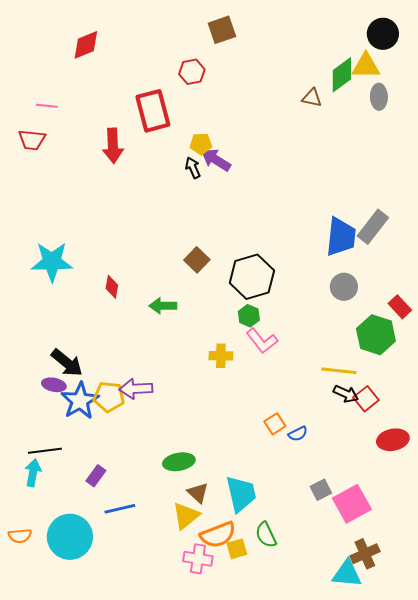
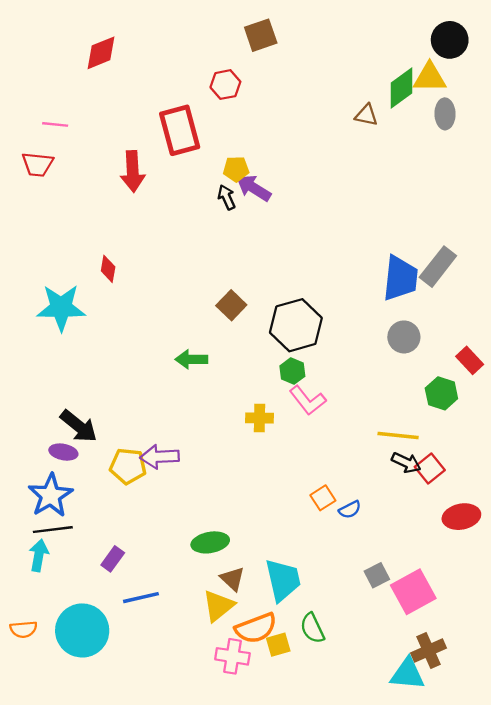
red diamond: (112, 287) -> (108, 269), moved
green hexagon: (376, 335) -> (441, 393), size x0.7
blue star: (80, 401) -> (50, 495), moved

